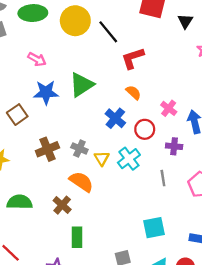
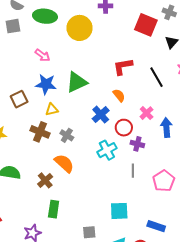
black line: (108, 32) -> (156, 77), moved
purple cross: (174, 146) -> (137, 144), moved
brown cross: (47, 149) -> (40, 132), turned 36
yellow triangle: (102, 158) -> (52, 110), moved, turned 40

